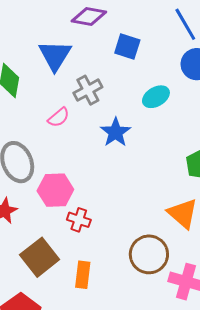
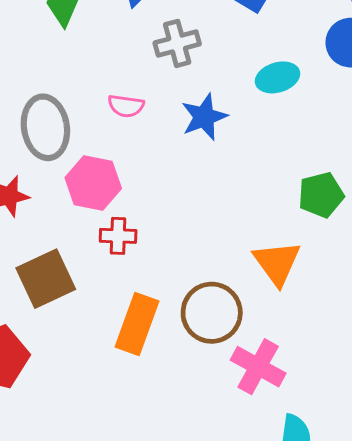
pink semicircle: (59, 117) -> (126, 106), moved, turned 35
red cross: (79, 220) -> (118, 236), turned -30
orange rectangle: (83, 275) -> (137, 324), moved, size x1.4

